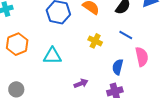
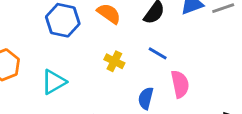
cyan triangle: (52, 56) -> (54, 82), turned -30

